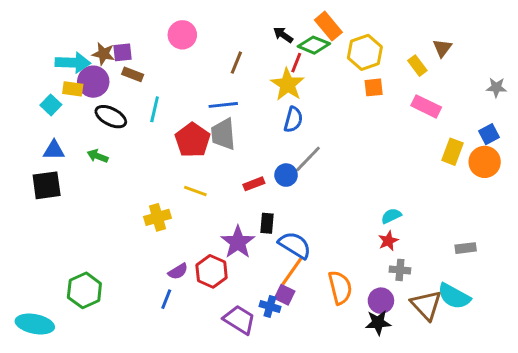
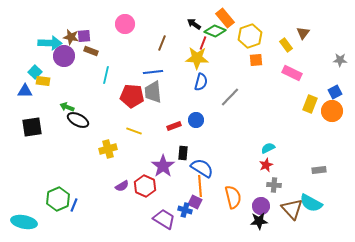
yellow star: (287, 84) -> (197, 58), turned -30
yellow rectangle: (73, 89) -> (43, 81), moved
black ellipse: (111, 117) -> (78, 120), moved
red pentagon: (193, 140) -> (132, 96), turned -30
blue triangle: (54, 150) -> (25, 91), moved
gray line: (308, 159) -> (230, 97), moved
orange line: (292, 271) -> (200, 186), turned -40
blue line: (166, 299) -> (74, 205), moved

